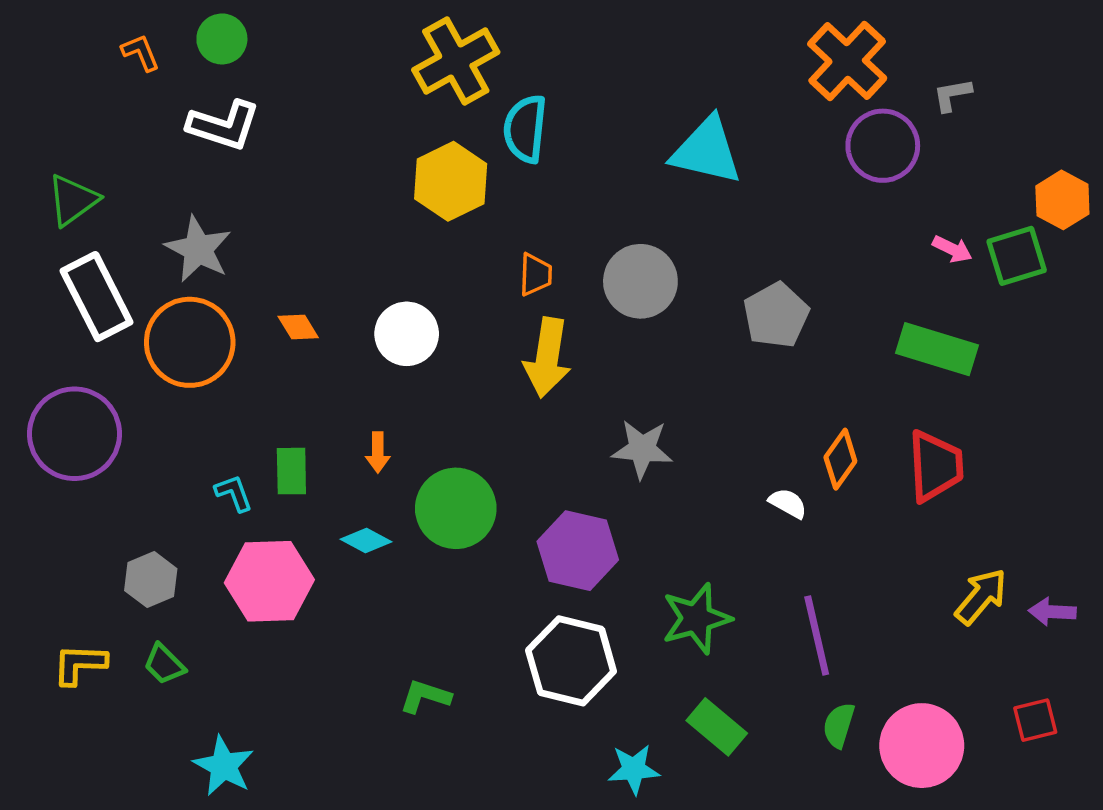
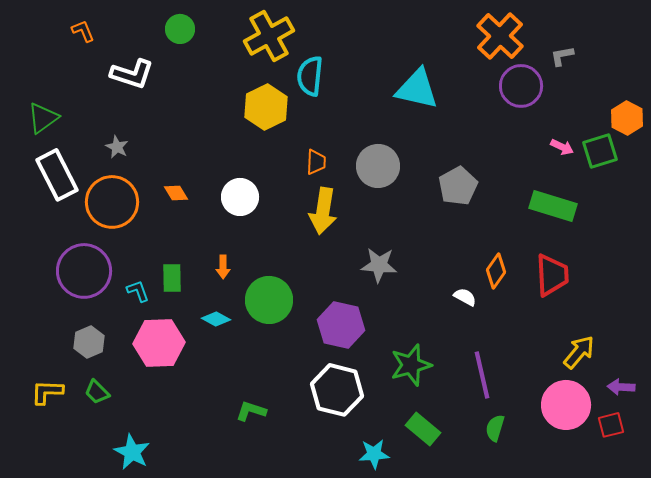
green circle: (222, 39) -> (180, 29), moved
gray star: (198, 249) -> (117, 147), size x0.6
purple circle: (74, 434) -> (84, 271), moved
purple arrow: (1052, 612) -> (621, 387), moved
pink circle: (922, 746) -> (566, 405), moved

